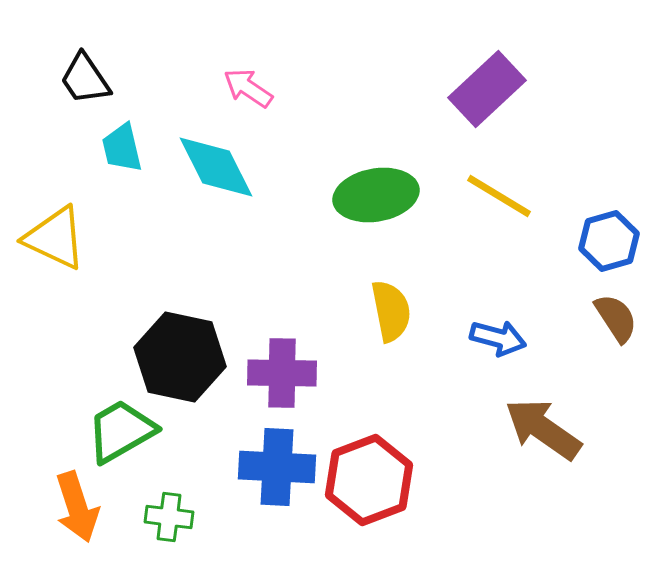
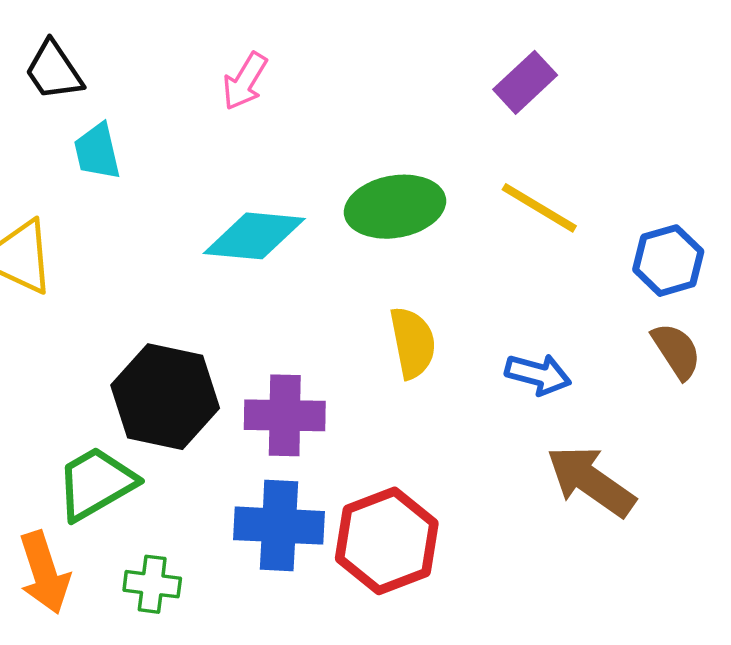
pink arrow: (248, 88) -> (245, 81), turned -93
purple rectangle: (487, 89) -> (525, 82), size x0.7
cyan diamond: (216, 167) -> (254, 236), moved, turned -58

